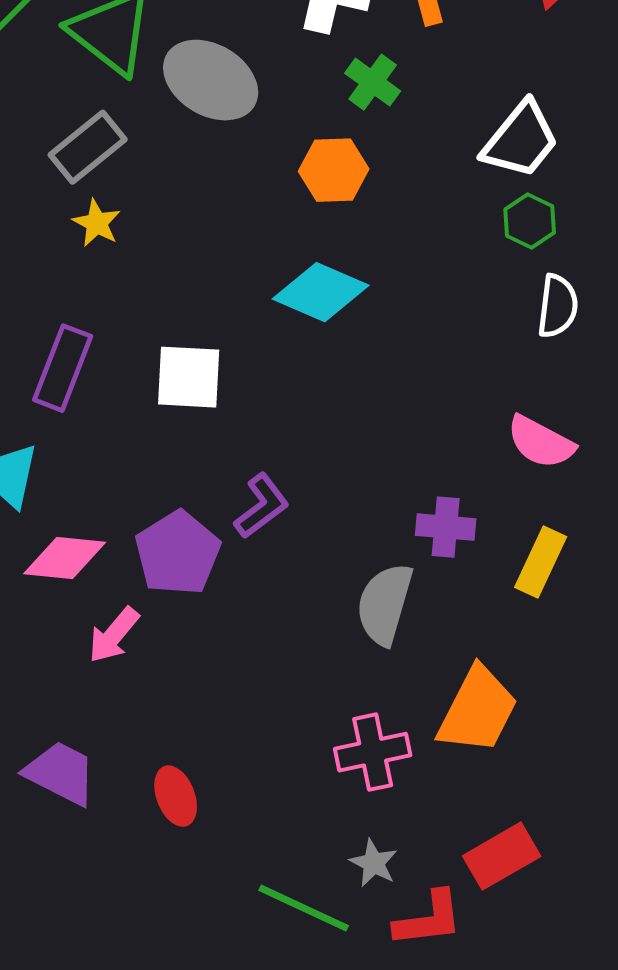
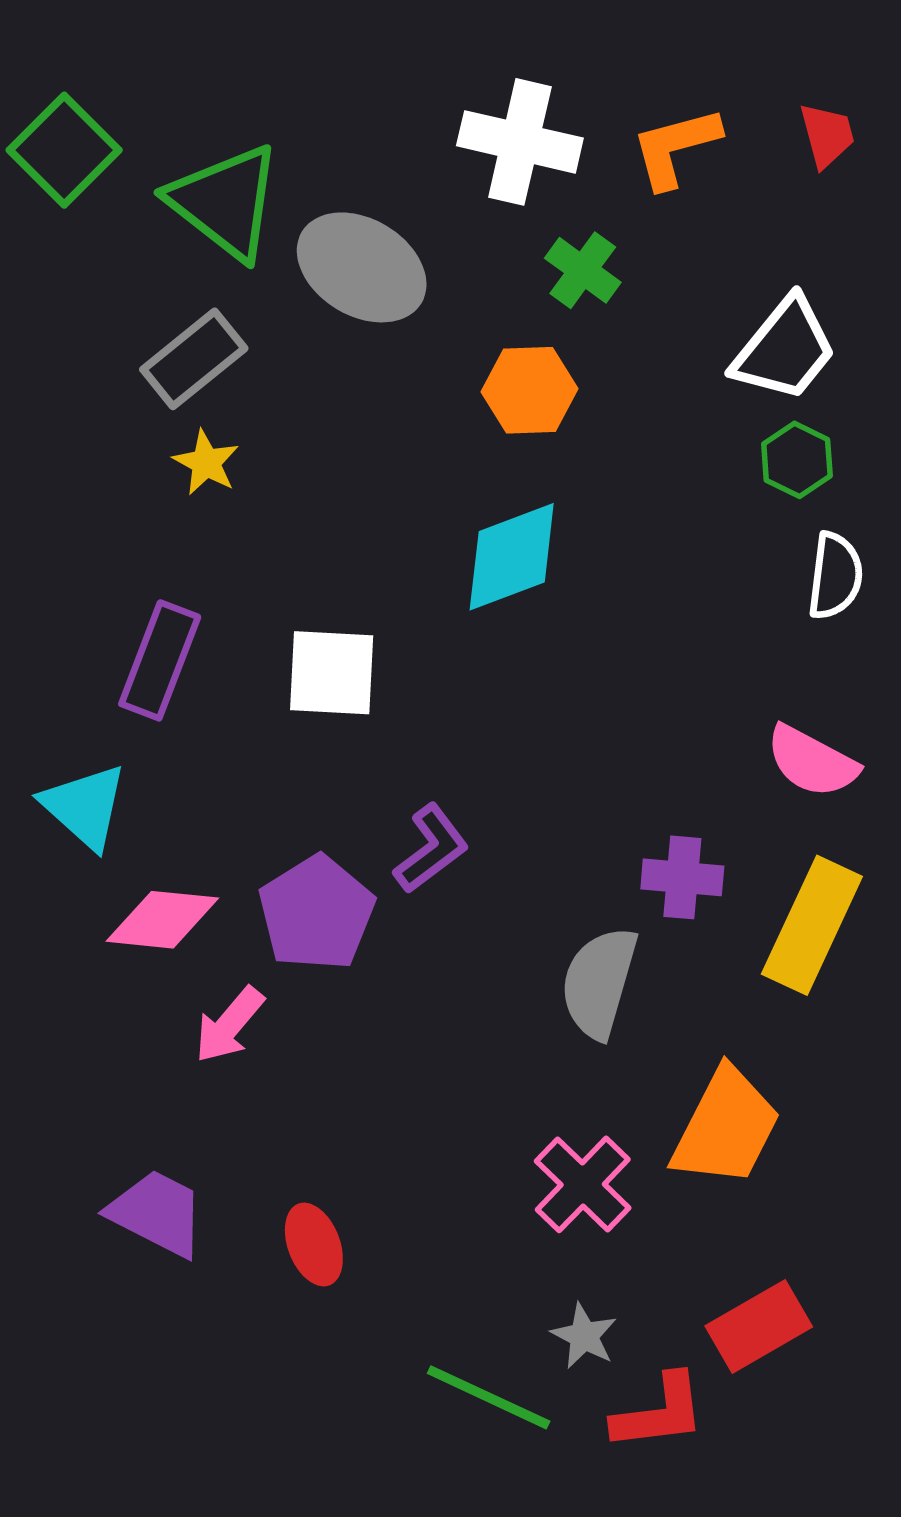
cyan diamond: (321, 292) -> (512, 557), turned -44
yellow rectangle: (541, 562) -> (812, 925), size x1.4
pink cross: (373, 752) -> (583, 1184), turned -34

